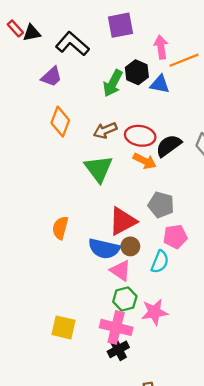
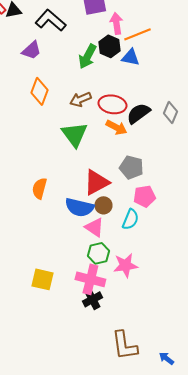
pink arrow: (161, 47) -> (116, 23), moved
orange line: (184, 60) -> (137, 34), moved

